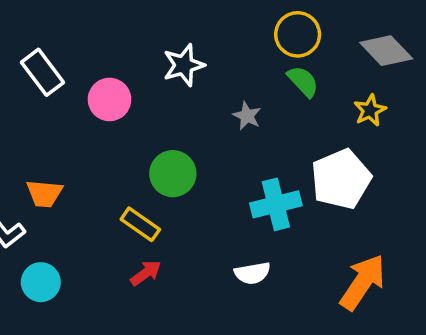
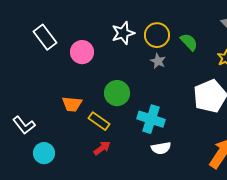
yellow circle: (298, 34) -> (157, 35), moved
orange trapezoid: (44, 194) -> (72, 104), moved
cyan cross: (276, 204) -> (151, 119), moved, turned 32

